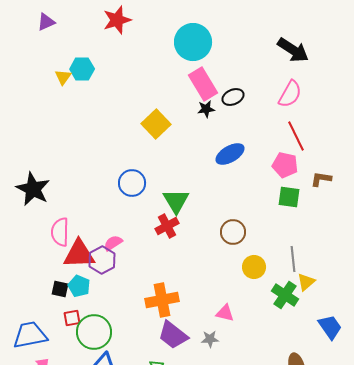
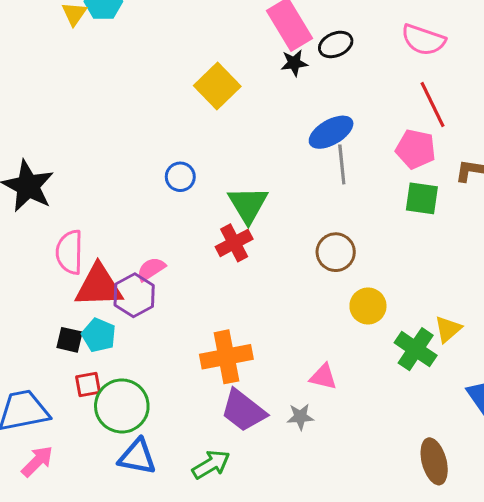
pink semicircle: (290, 94) -> (423, 40), turned 80
blue circle: (132, 183) -> (180, 177), size x0.7
gray line: (293, 259) -> (342, 164), moved

